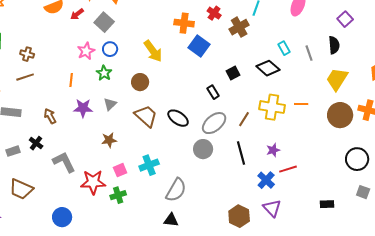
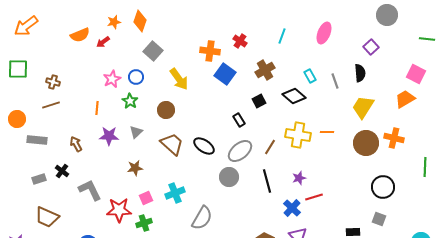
gray square: (104, 22) -> (153, 51), moved
brown cross: (239, 27) -> (265, 70), moved
gray square: (363, 192) -> (379, 219), moved

